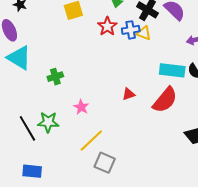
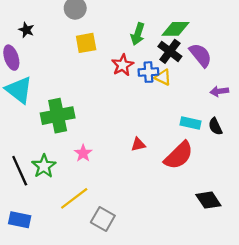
cyan rectangle: (172, 70) -> (190, 123), size x0.7
green cross: (55, 77) -> (58, 116), size x1.8
green star: (48, 122) -> (44, 166), turned 30
yellow line: (91, 140) -> (74, 198), moved

